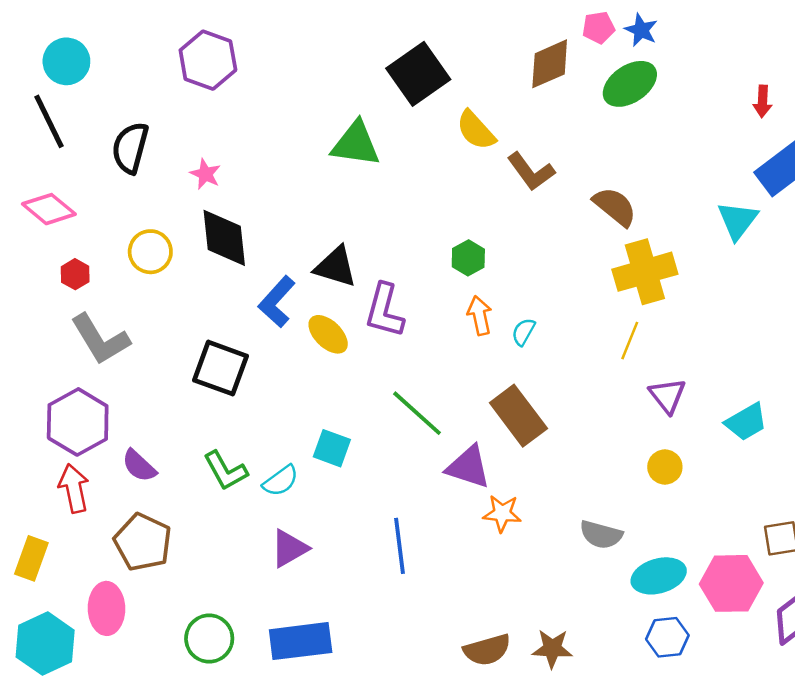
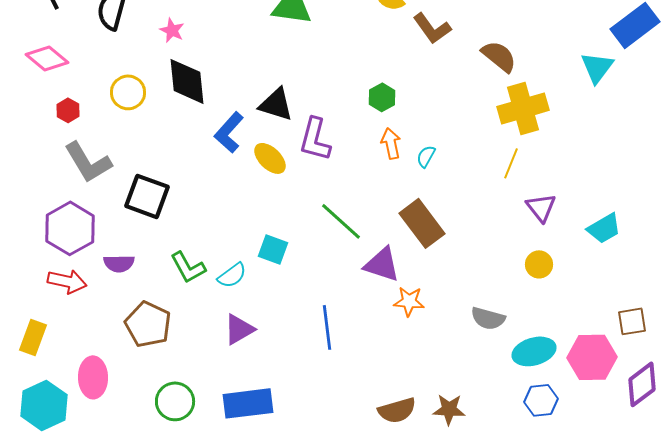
black square: (220, 368) -> (147, 196), moved
purple semicircle: (139, 466) -> (119, 263), turned -44
red arrow: (74, 488) -> (67, 281), turned 114
brown pentagon: (143, 542) -> (148, 324), moved

